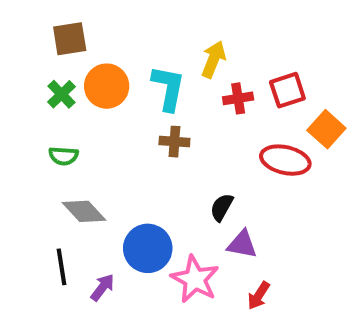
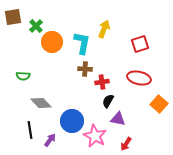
brown square: (70, 39) -> (13, 17), moved
green cross: (61, 94) -> (36, 26), moved
red cross: (238, 98) -> (102, 82), moved
orange square: (326, 129) -> (159, 104), moved
green semicircle: (63, 156) -> (23, 76), moved

